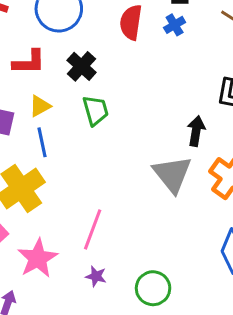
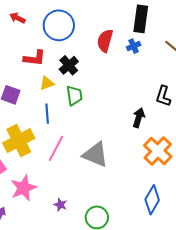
yellow triangle: (40, 106) -> (47, 83), moved
blue line: (42, 142) -> (47, 114), moved
gray triangle: (172, 174) -> (95, 155), moved, turned -36
pink line: (93, 229) -> (56, 148), moved

